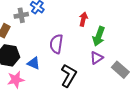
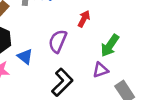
red arrow: (83, 19) -> (84, 19), moved

